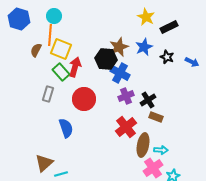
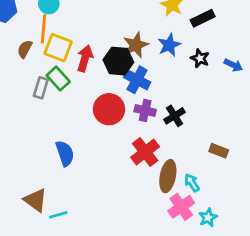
red arrow: (75, 67) -> (85, 58), moved
gray rectangle: (48, 94) -> (41, 88), moved
purple cross: (126, 96) -> (145, 111), turned 35
red circle: (84, 99) -> (109, 109), moved
brown rectangle: (156, 117) -> (219, 151), moved
cyan arrow: (161, 150) -> (192, 183), turned -128
brown triangle: (44, 163) -> (35, 200), turned -42

